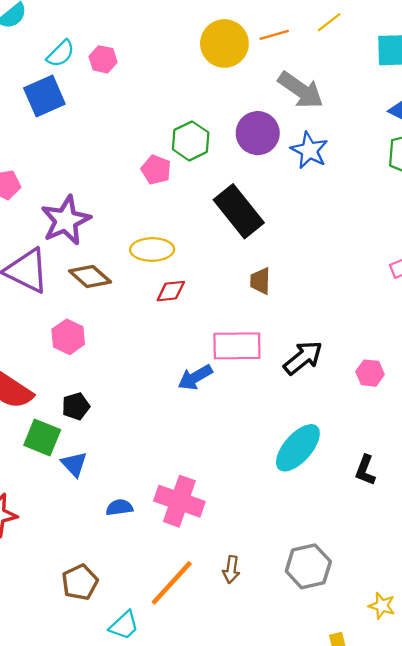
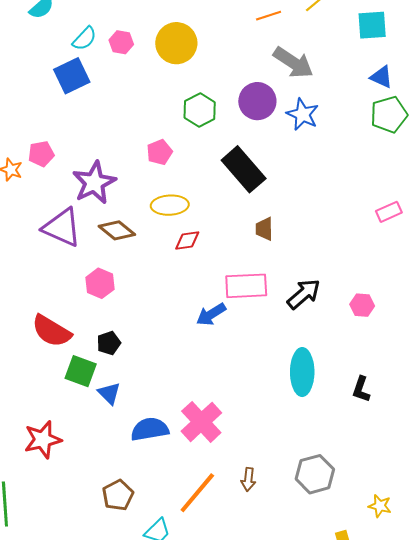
yellow circle: (224, 43) -> (176, 43), moved
pink pentagon: (156, 170) -> (160, 152), moved, turned 30
cyan ellipse: (298, 448) -> (302, 372), turned -39
pink cross: (179, 501) -> (201, 422), turned 30
blue semicircle: (119, 507) -> (150, 429), size x1.6

